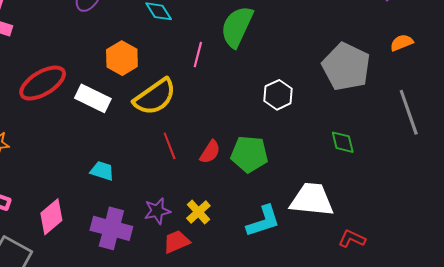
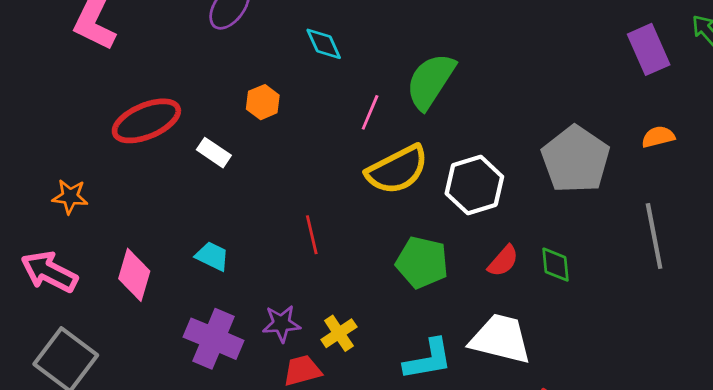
orange hexagon: (122, 58) -> (263, 102), size x0.7
white hexagon: (278, 95) -> (474, 185), size x1.4
yellow semicircle: (155, 97) -> (397, 170), moved
white rectangle: (93, 98) -> (214, 153), size x0.7
red semicircle: (210, 152) -> (503, 261), moved
pink diamond: (51, 217) -> (134, 275), moved, turned -42

